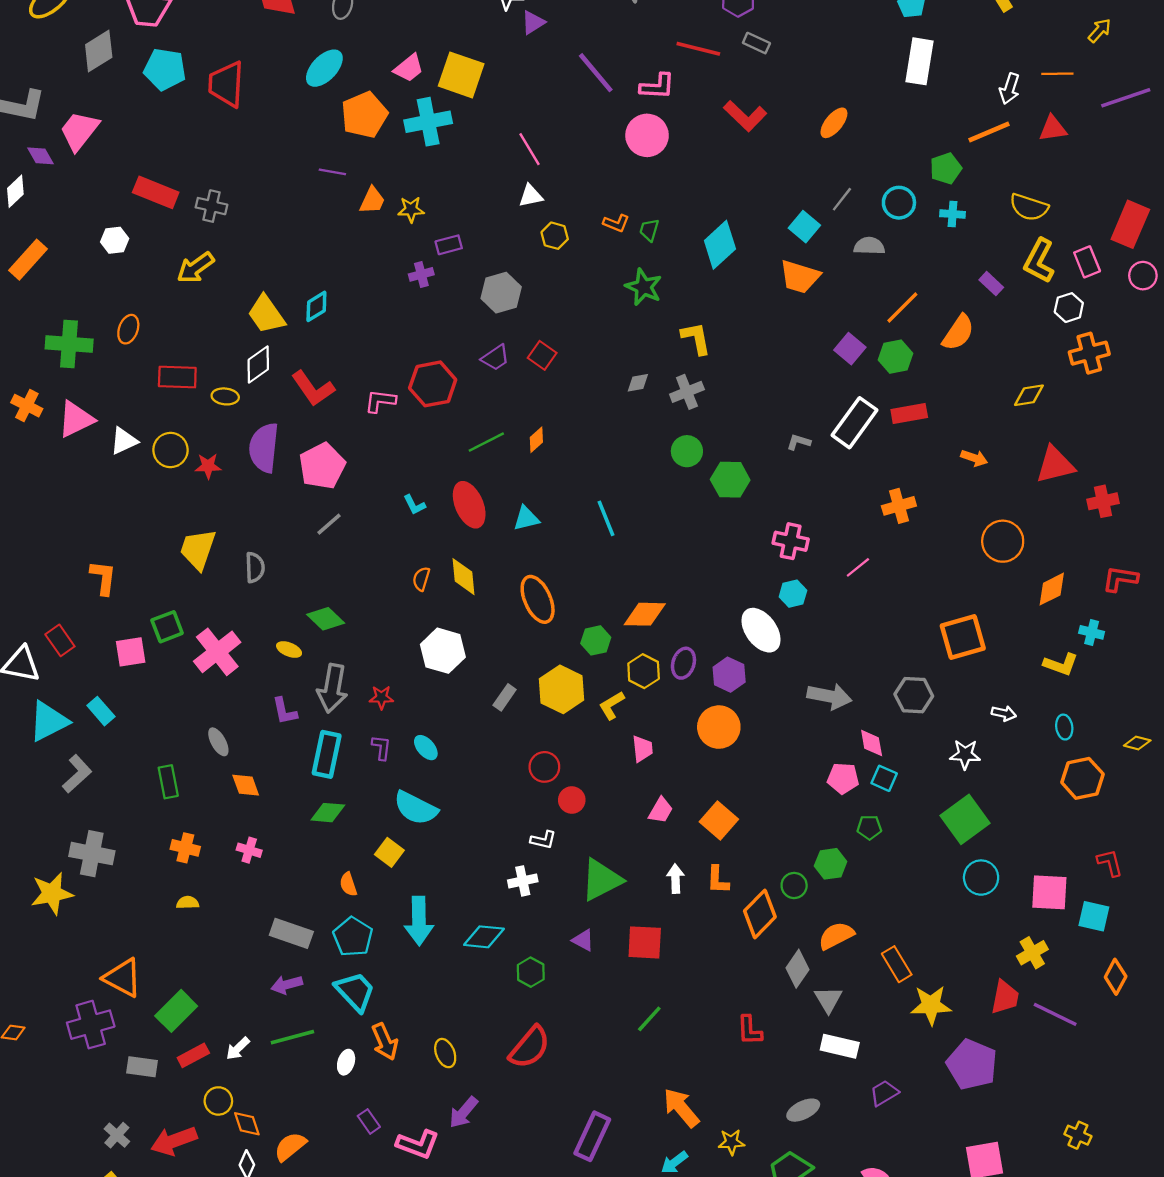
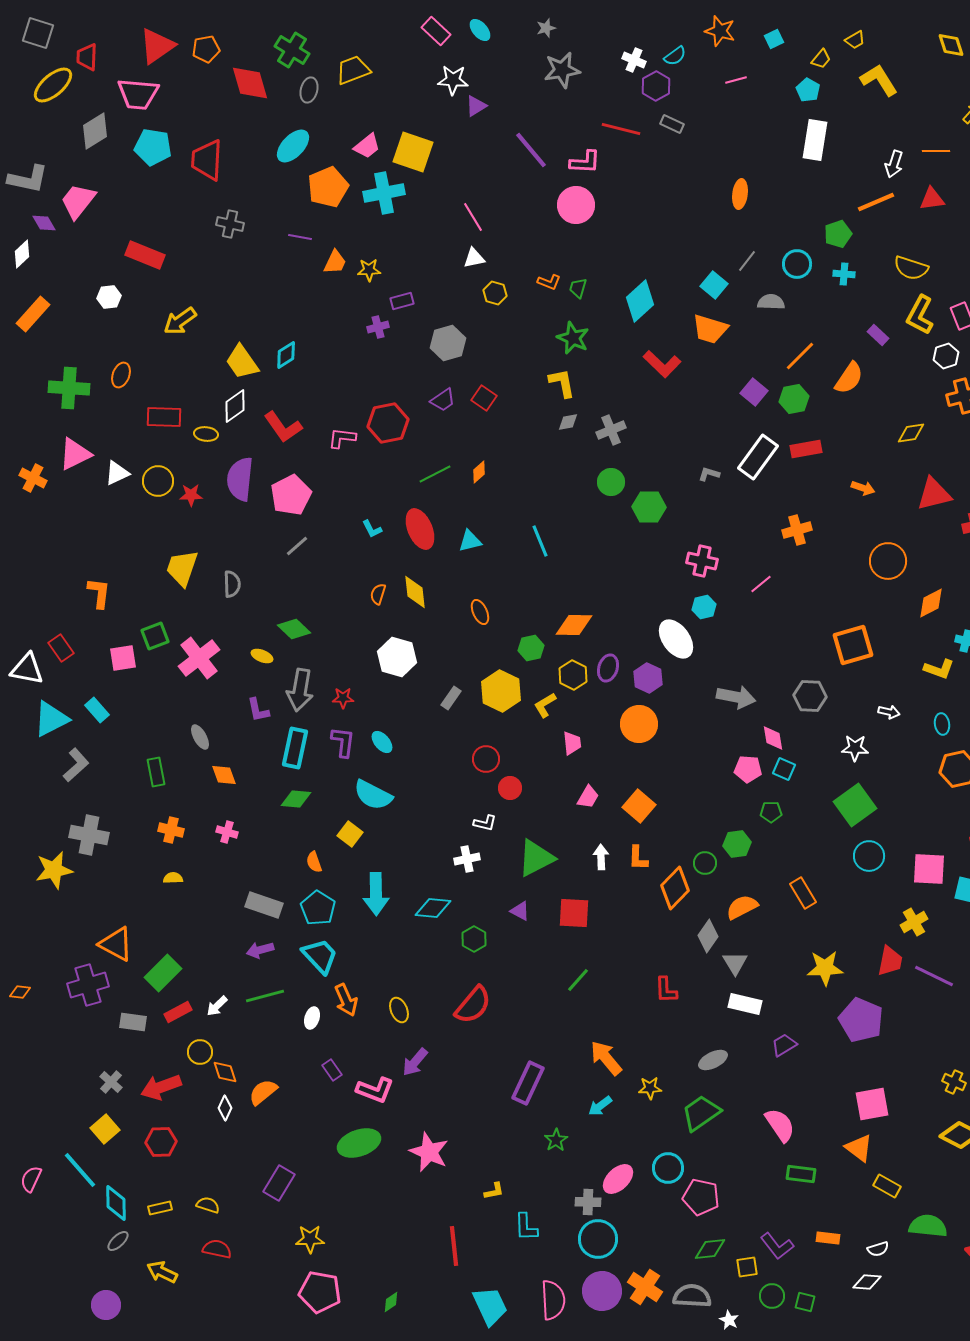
red L-shape: (745, 116) -> (662, 364), moved
orange ellipse: (834, 123) -> (740, 194), turned -32
gray cross: (212, 206) -> (230, 224), moved
yellow L-shape: (696, 338) -> (562, 383), moved
orange cross: (27, 406) -> (33, 478), moved
orange ellipse: (538, 599) -> (480, 612), size x0.6
purple L-shape: (381, 748) -> (343, 742), size x1.4
orange rectangle: (897, 964) -> (803, 893), moved

